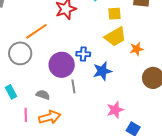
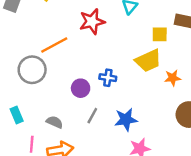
yellow square: (115, 14) -> (160, 34), moved
purple circle: (62, 65) -> (81, 88), size x0.6
blue star: (102, 71) -> (126, 120), moved
gray line: (73, 86) -> (92, 116), turned 32

